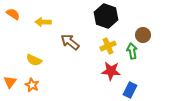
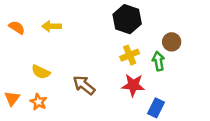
orange semicircle: (13, 14) -> (17, 27), moved
brown arrow: (70, 42) -> (84, 85), moved

